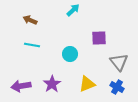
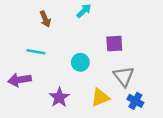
brown arrow: (30, 20) -> (45, 19), moved, turned -136
gray triangle: (119, 62) -> (124, 76), moved
purple arrow: (21, 86) -> (19, 80), moved

